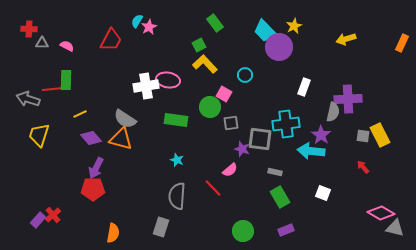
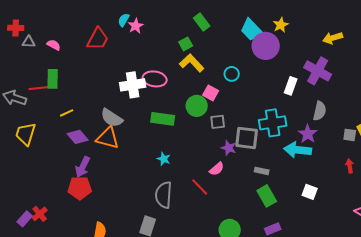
purple cross: (348, 99) -> (318, 71), moved, turned 32
red arrow: (363, 167) -> (350, 166), turned 32

